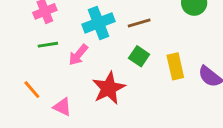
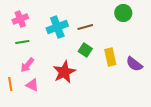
pink arrow: (78, 55) -> (27, 65), moved
orange line: (32, 90) -> (10, 84), moved, turned 32

